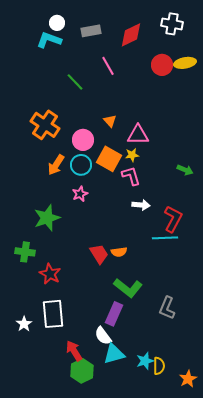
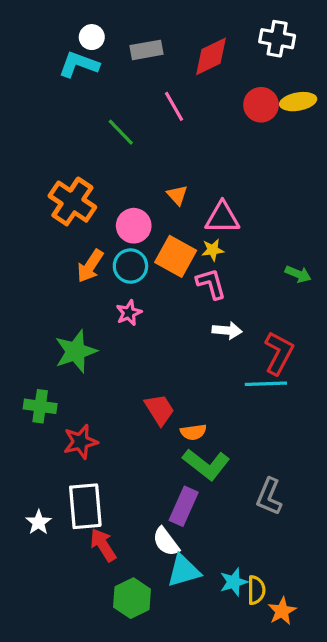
orange semicircle: (119, 252) -> (193, 432), moved
red star: (50, 274) -> (80, 442), turned 30
red arrow: (74, 351) -> (103, 545), moved
orange star: (188, 379) -> (282, 611), moved

